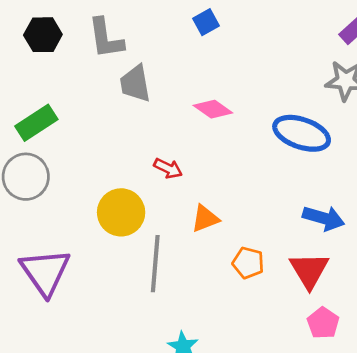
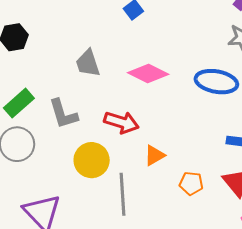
gray L-shape: (106, 38) -> (63, 114), moved
pink diamond: (213, 109) -> (148, 73), size x1.4
red arrow: (168, 168) -> (122, 122), size x1.6

